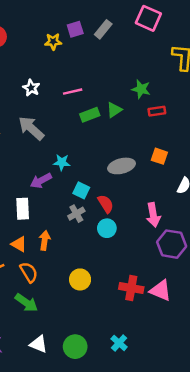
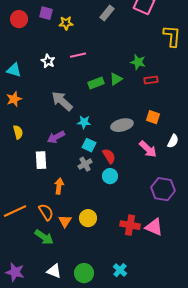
purple square: (75, 29) -> (46, 13), moved, turned 32
pink line: (73, 92) -> (78, 55), moved
gray arrow: (31, 128) -> (62, 101), moved
cyan star: (62, 162) -> (84, 122), moved
pink arrow: (153, 215) -> (148, 149), moved, turned -36
orange triangle: (19, 244) -> (65, 221), moved, turned 32

